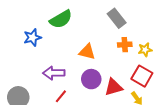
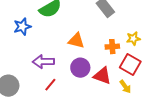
orange cross: (125, 45) -> (112, 47), moved
red triangle: (114, 87) -> (102, 76), turned 36

